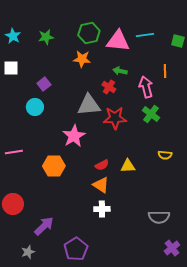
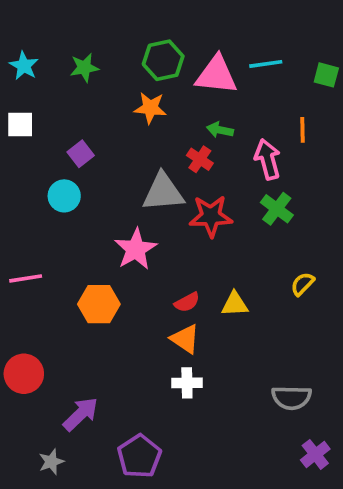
yellow semicircle: (165, 155) -> (302, 284), turned 128

